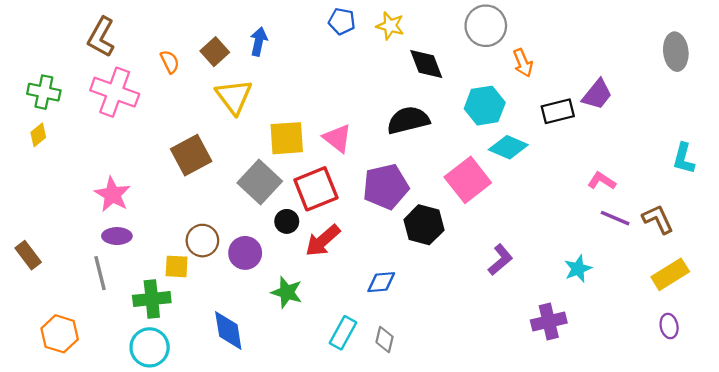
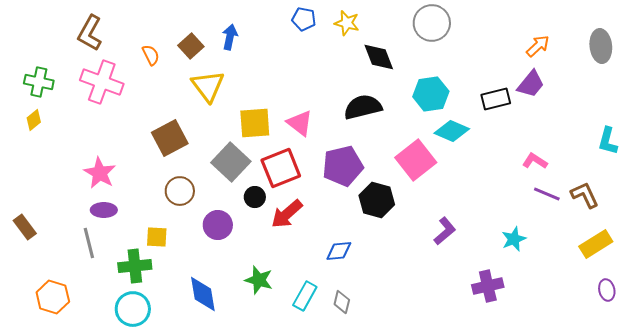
orange arrow: (523, 63) -> (538, 46), moved, turned -110
brown circle: (202, 241) -> (180, 191), moved
green star: (287, 292) -> (259, 280), moved
purple ellipse: (669, 326) -> (607, 290), moved

